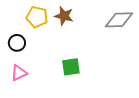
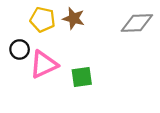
pink triangle: (19, 73) -> (44, 64), moved, size x1.5

